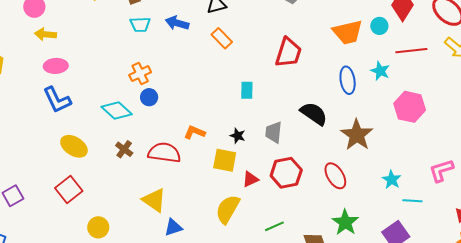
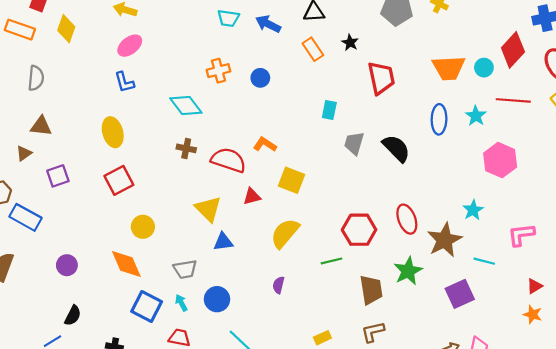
red trapezoid: (288, 53) -> (381, 78), turned -40
pink ellipse: (56, 66) -> (130, 46), turned -45
blue circle: (149, 97) -> (260, 78), moved
blue L-shape: (57, 100) -> (124, 82), size x0.7
gray trapezoid: (274, 132) -> (354, 143), moved
brown star: (357, 135) -> (445, 240), moved
black star: (238, 136) -> (350, 43), moved
yellow ellipse: (74, 146) -> (113, 132), moved, turned 32
brown cross: (124, 149) -> (186, 148), turned -36
red hexagon: (286, 173) -> (359, 230), moved
red triangle: (250, 179) -> (252, 196), moved
cyan star: (392, 180) -> (473, 210), moved

